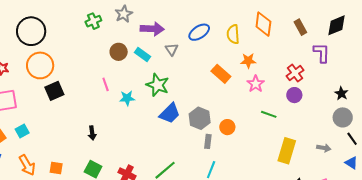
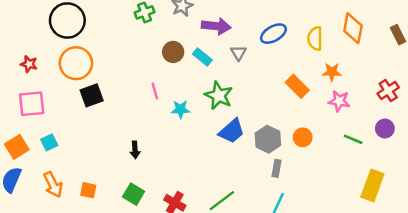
pink star: (256, 84) -> (339, 101), turned -30
purple circle: (294, 95) -> (385, 128), moved
orange circle: (227, 127) -> (303, 137), moved

